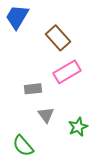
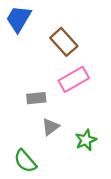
gray triangle: (46, 115) -> (51, 127), turned 30

